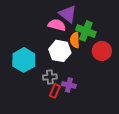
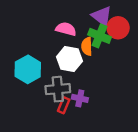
purple triangle: (68, 14) -> (102, 16), moved
red circle: (102, 51) -> (118, 28), moved
gray cross: (50, 77) -> (58, 89), size x1.5

